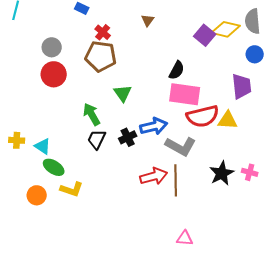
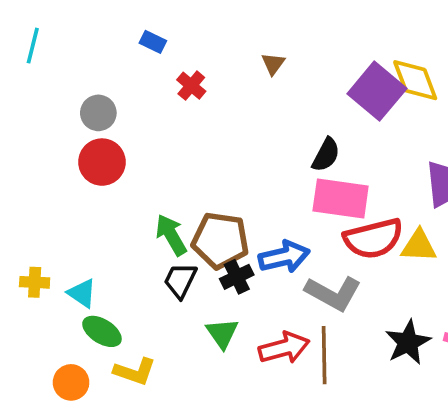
yellow diamond: (226, 29) -> (415, 80), turned 56
purple square: (205, 35) -> (377, 91), size x1.4
brown pentagon: (101, 56) -> (220, 240), moved
green triangle: (123, 93) -> (222, 333), moved

